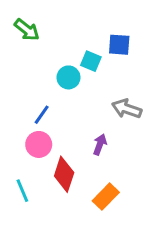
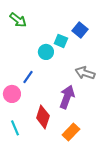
blue square: (119, 45) -> (80, 30), turned 35
pink circle: (39, 144) -> (12, 94), moved
purple arrow: (100, 144) -> (67, 97), size x1.6

